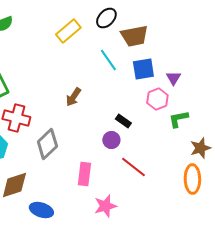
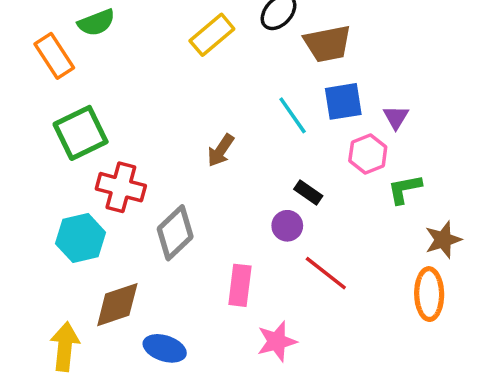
cyan line: (108, 60) -> (293, 115), moved

